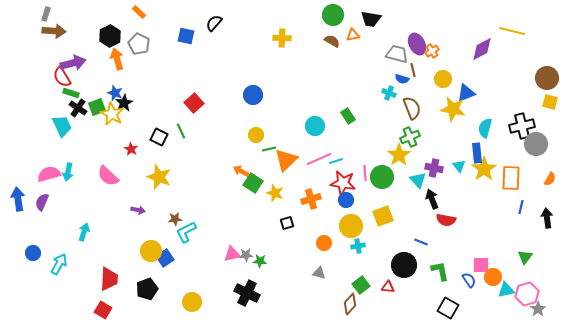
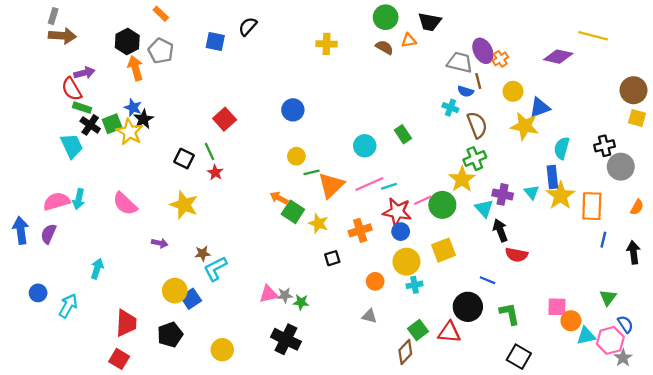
purple diamond: (482, 49) -> (558, 57), turned 40
purple arrow: (73, 63) -> (84, 73), size x0.7
black cross: (522, 126) -> (605, 146), size x0.7
red star: (131, 149) -> (215, 172), moved
pink line: (365, 173) -> (423, 200), turned 70
blue semicircle: (469, 280) -> (625, 324), moved
red triangle: (388, 287) -> (449, 332), size x1.5

